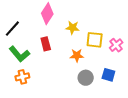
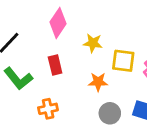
orange cross: (22, 77) -> (48, 109), moved

